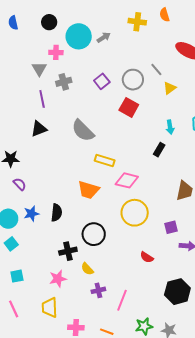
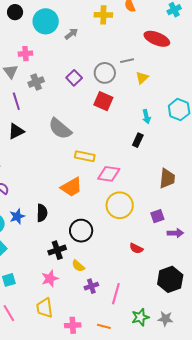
black circle: (49, 22) -> (15, 12), moved
cyan circle: (79, 36) -> (46, 21), moved
gray line: (156, 70) -> (127, 61), turned -56
orange trapezoid: (88, 190) -> (71, 187), turned -40

